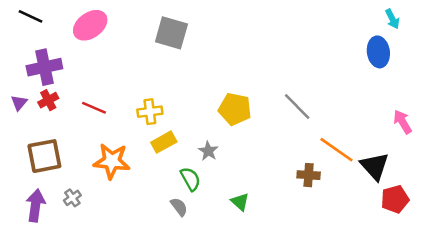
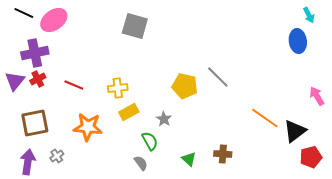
pink ellipse: (90, 25) -> (54, 20), moved
purple triangle: (19, 103) -> (15, 81), size x1.5
gray line: (297, 107) -> (218, 77), moved
black triangle: (375, 166) -> (295, 131), turned 35
brown cross: (309, 175) -> (223, 154), moved

